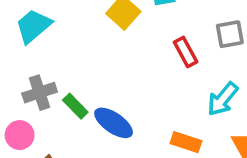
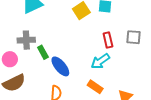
cyan arrow: (223, 99) -> (100, 61), moved

